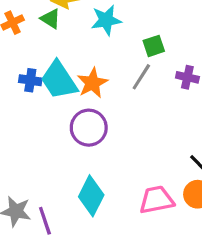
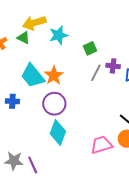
gray line: (141, 77) -> (96, 73), moved
blue cross: (30, 80) -> (12, 101), moved
cyan diamond: (91, 196) -> (58, 133), moved

